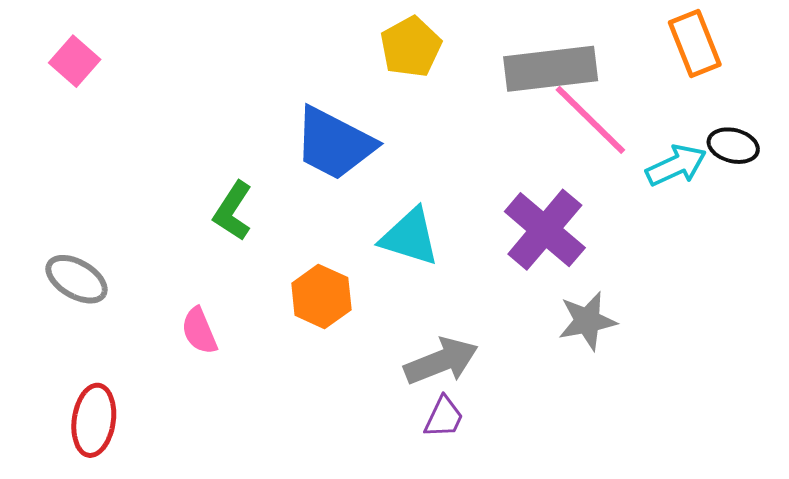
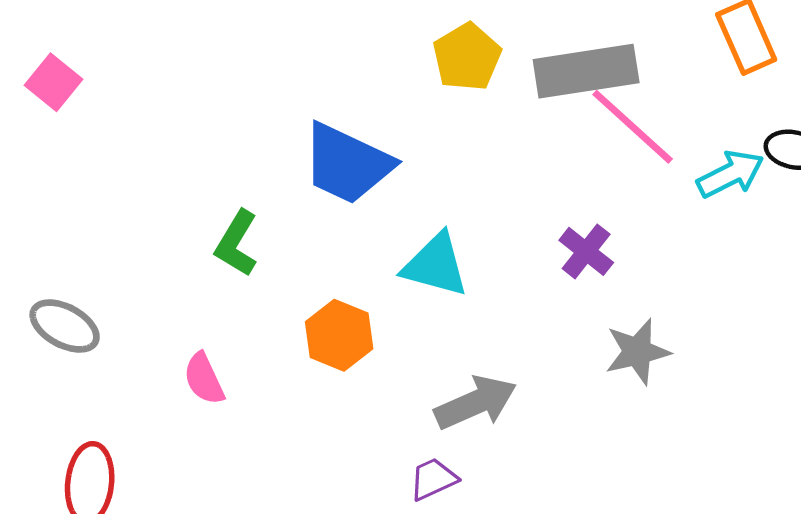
yellow pentagon: (411, 47) -> (467, 57), moved
purple cross: (545, 230) -> (586, 251), size x0.6
purple trapezoid: (444, 417) -> (433, 479), moved, turned -138

